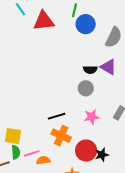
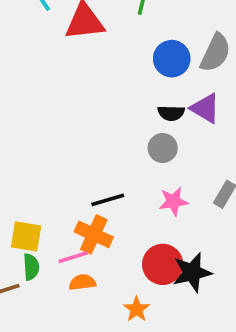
blue circle: (86, 24) -> (172, 59), moved
orange cross: (61, 136) -> (94, 234), moved
pink line: (32, 153) -> (73, 257), moved
black star: (102, 155) -> (192, 272), size x1.5

